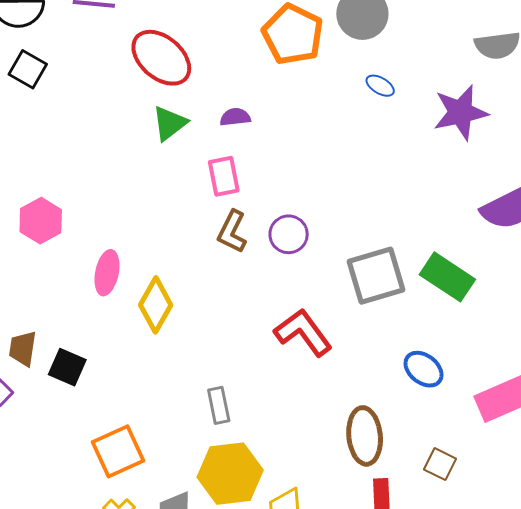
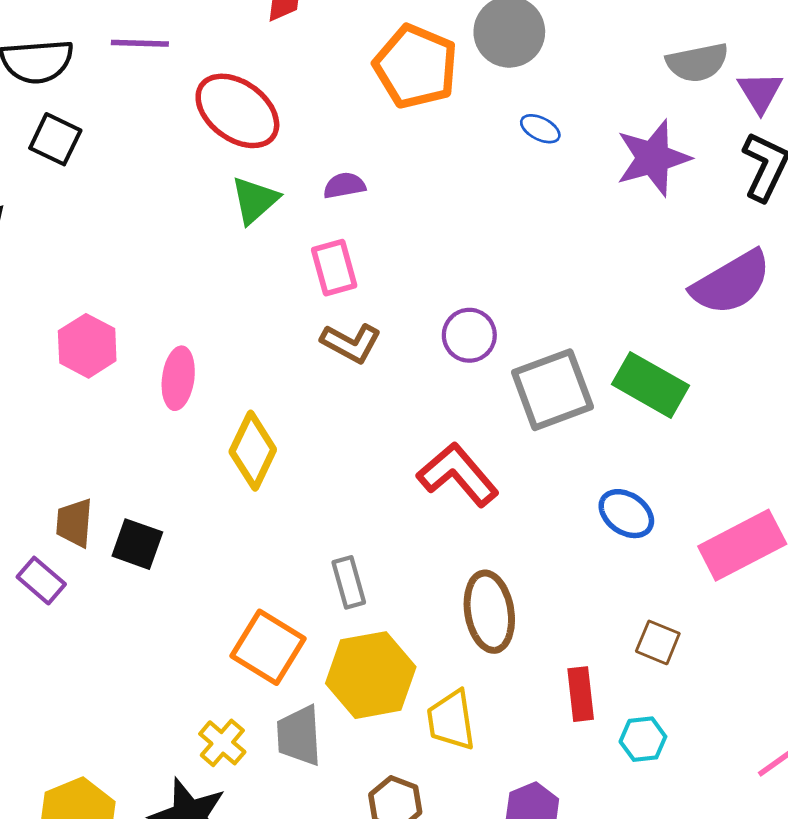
brown L-shape: (232, 232) -> (351, 343), turned -84
purple circle: (289, 234) -> (469, 335), moved
pink ellipse: (107, 273) -> (178, 378), moved
brown ellipse: (365, 436) -> (489, 612), moved
orange square: (118, 451) -> (268, 647), moved, turned -30

